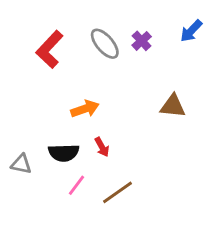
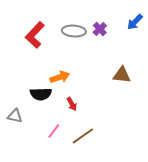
gray ellipse: (105, 44) -> (74, 31), turned -45
black semicircle: (64, 153) -> (41, 94), moved

